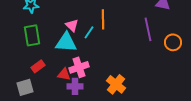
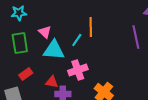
pink triangle: (72, 25) -> (45, 32), moved
pink cross: (79, 67) -> (78, 70), moved

